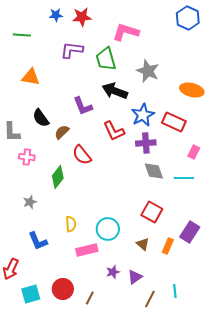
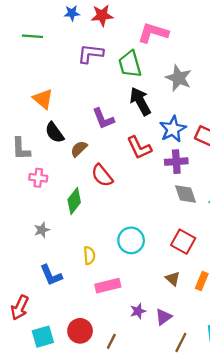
orange triangle: (31, 77) -> (43, 99), moved, turned 30
black arrow: (115, 91) -> (140, 101), turned 40
cyan circle: (108, 229) -> (131, 240), moved

